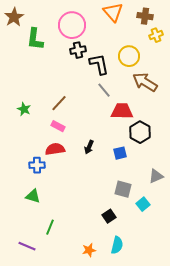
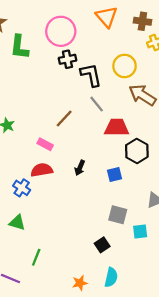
brown line: (59, 103) -> (64, 119), moved
blue cross: (37, 165) -> (22, 188), turned 35
cyan square: (143, 204) -> (140, 232), turned 32

